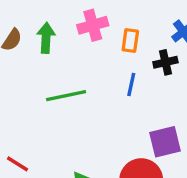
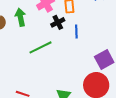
black cross: (165, 62) -> (58, 22), moved

